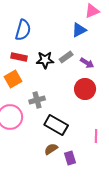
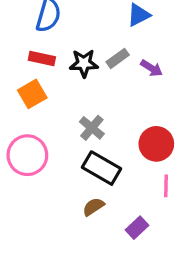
red circle: (85, 89) -> (156, 144), moved
gray cross: (37, 100) -> (92, 128), moved, turned -35
purple rectangle: (70, 158) -> (137, 228), moved, turned 64

